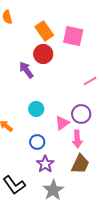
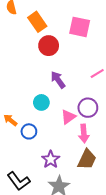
orange rectangle: (44, 31) -> (37, 22), moved
purple arrow: (26, 70) -> (58, 80), moved
blue circle: (37, 142) -> (29, 131), moved

